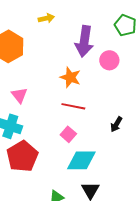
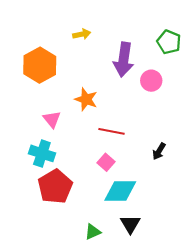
orange star: (70, 77) -> (86, 99), moved

